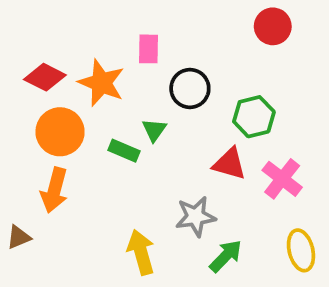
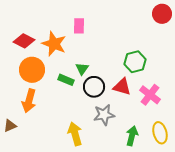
red circle: (273, 26) -> (162, 14), moved
black circle: (190, 88) -> (94, 87), moved
green arrow: (226, 256) -> (132, 136), moved, turned -30

